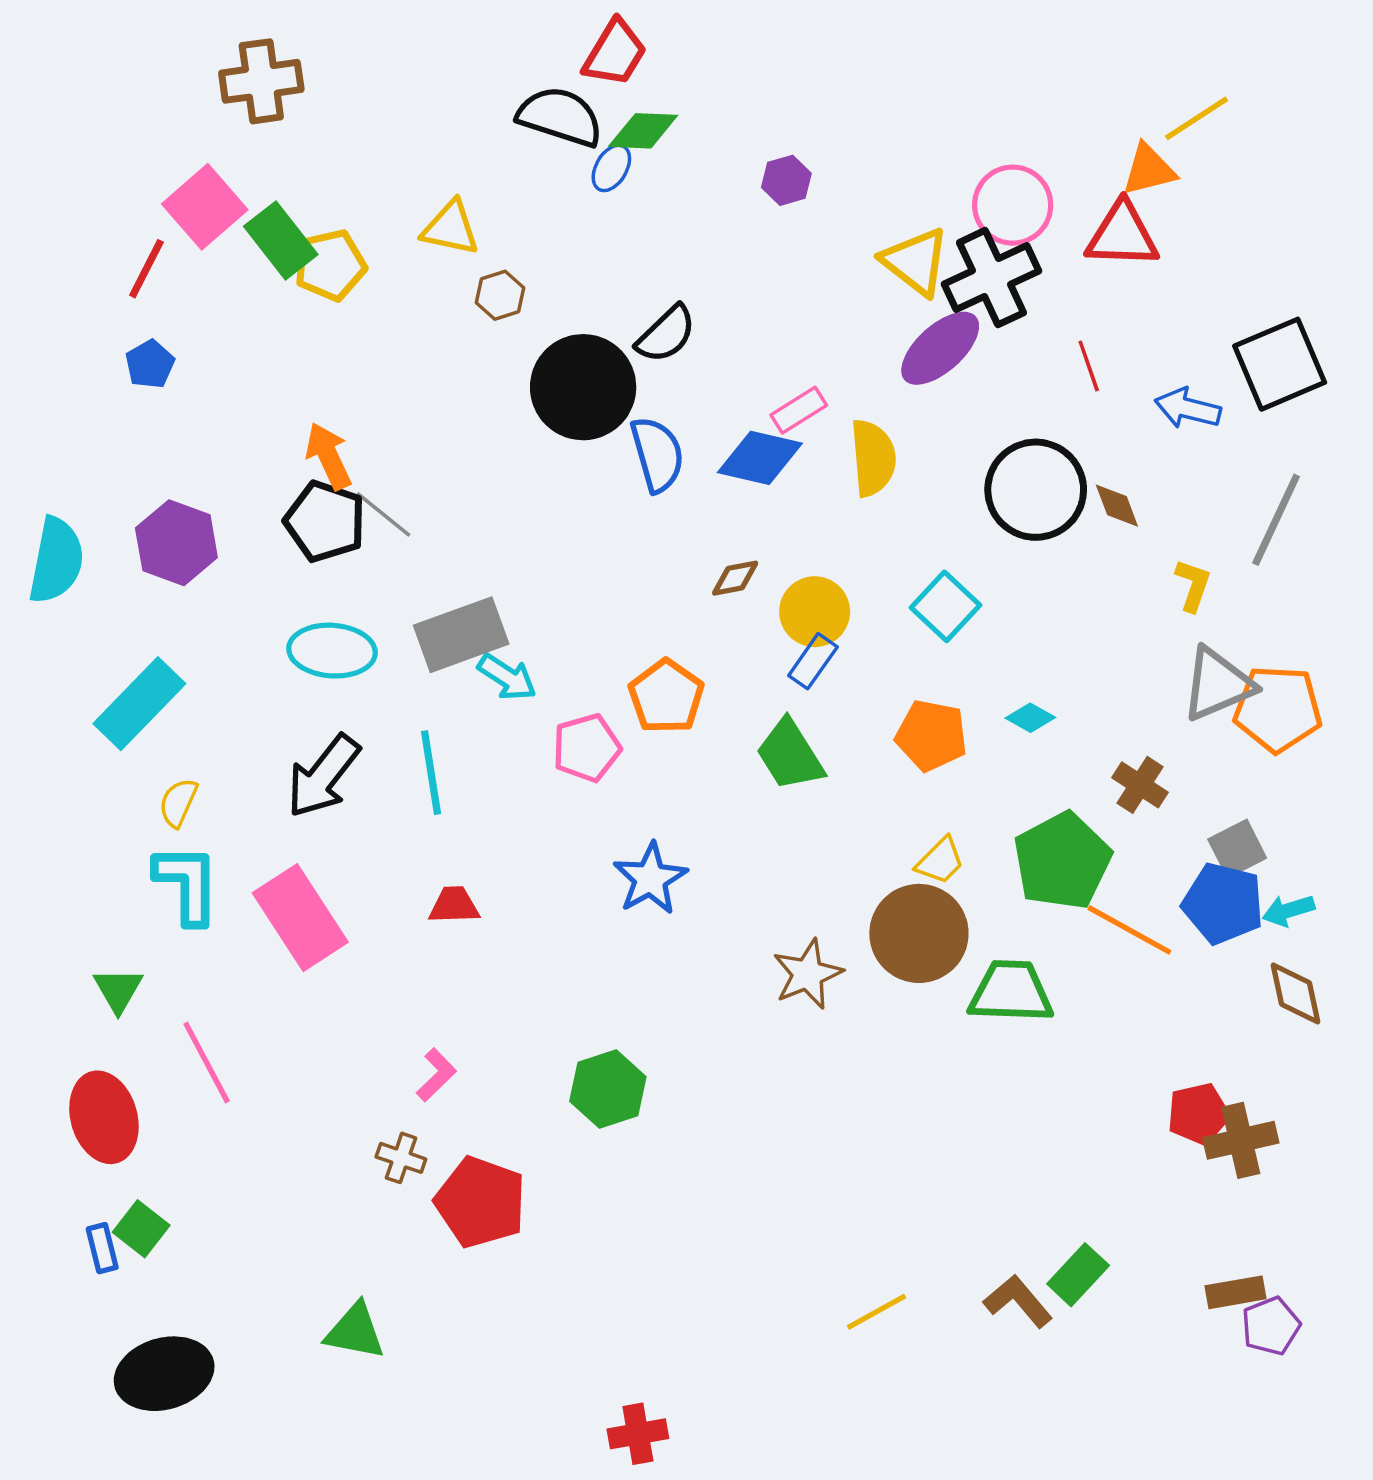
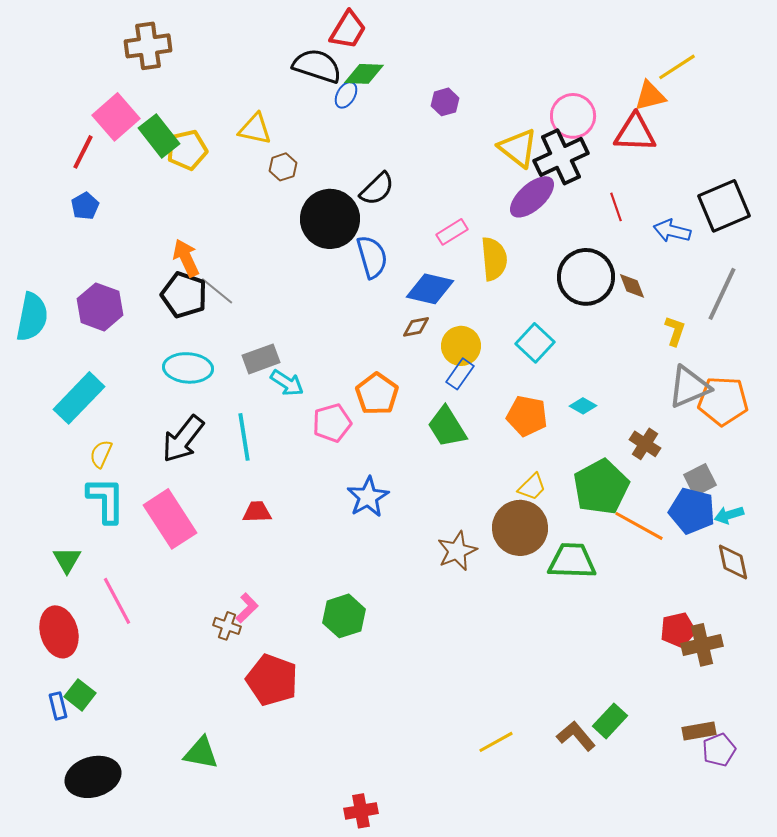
blue diamond: (760, 458) -> (430, 289), moved
gray rectangle: (461, 635) -> (261, 359), size x0.7
brown cross: (401, 1158) -> (227, 626), moved

